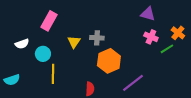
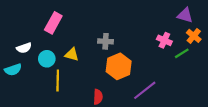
purple triangle: (148, 14) -> (185, 15), moved
yellow triangle: (74, 42) -> (72, 54), moved, turned -48
cyan semicircle: (12, 80) -> (13, 70), moved

